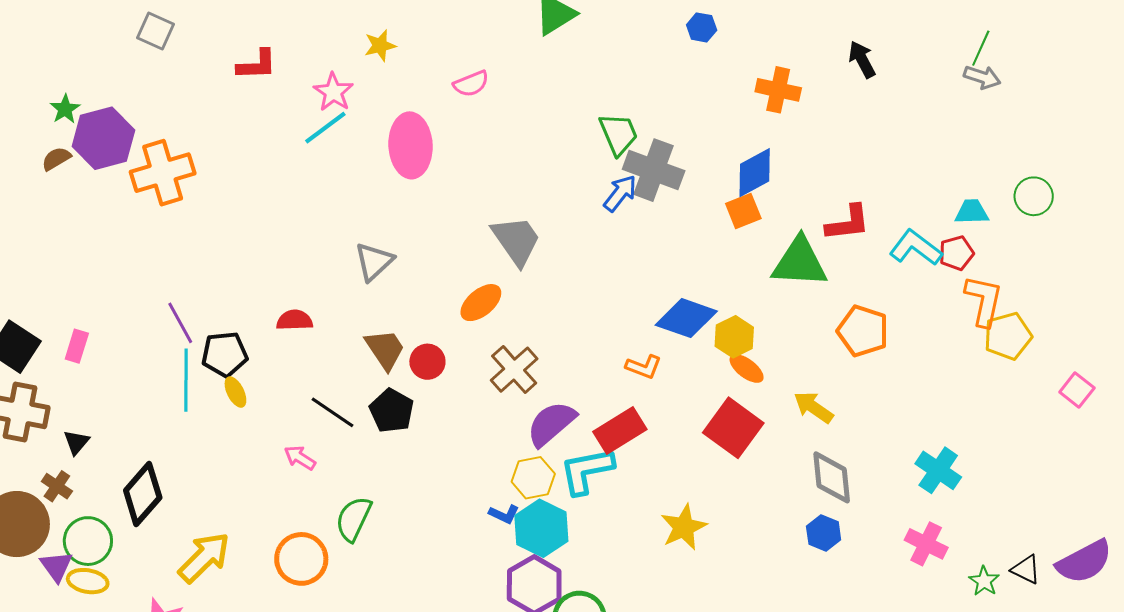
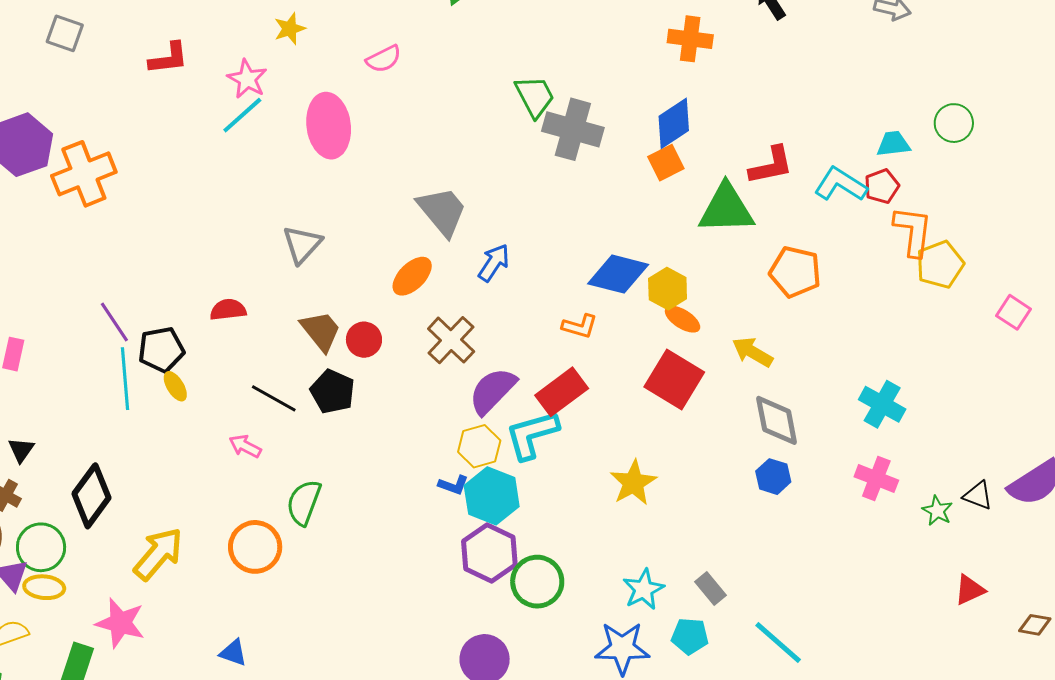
blue arrow: (620, 193) -> (494, 263), moved

